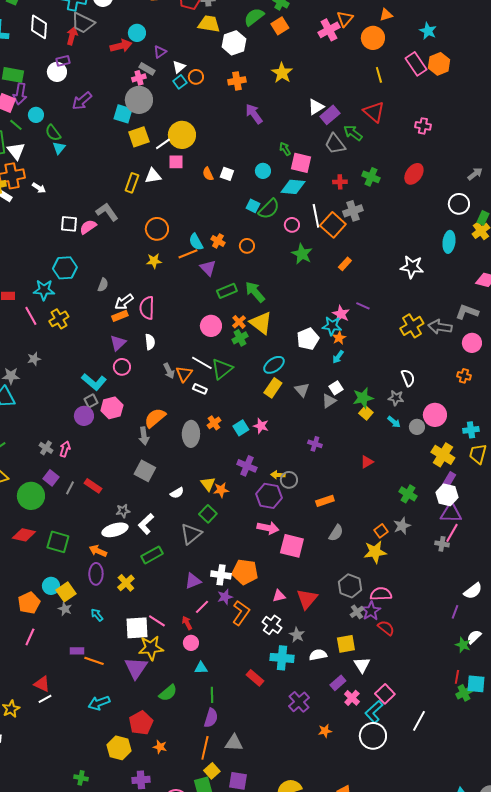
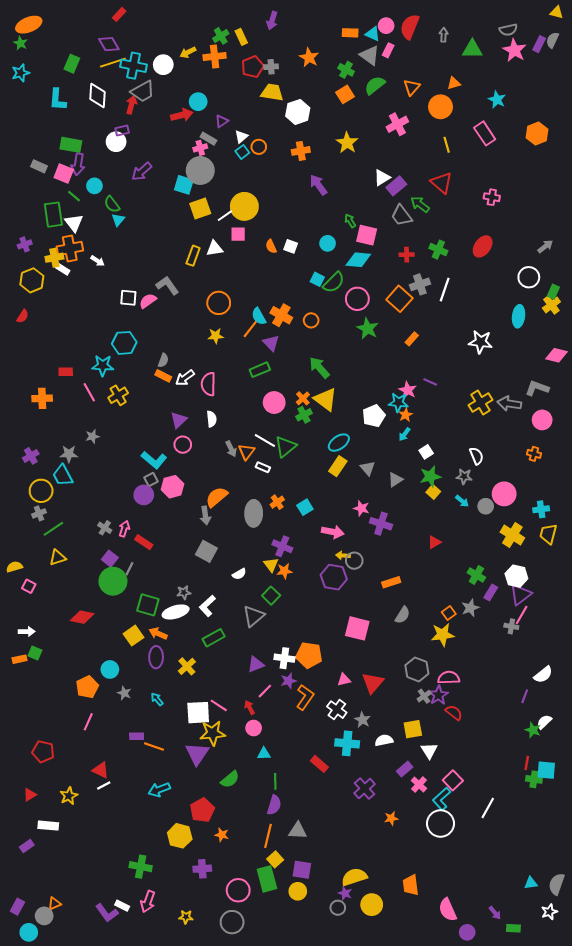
green semicircle: (254, 17) -> (375, 85), moved
gray trapezoid: (83, 23) -> (143, 91), turned -55
pink cross: (329, 30) -> (397, 124), moved
orange hexagon: (439, 64) -> (537, 133), moved
white line: (316, 216) -> (445, 290), moved, turned 30
pink circle: (292, 225) -> (357, 299), size x1.5
orange cross: (218, 241) -> (281, 315), size x1.5
orange line: (188, 254) -> (251, 329), turned -30
green rectangle: (227, 291) -> (260, 370), moved
orange rectangle: (120, 316) -> (163, 376), moved, turned 49
white square: (336, 388) -> (426, 452), moved
pink star: (261, 426) -> (361, 508), moved
purple cross: (315, 444) -> (381, 524), size x1.5
purple cross: (247, 466) -> (282, 546), moved
purple rectangle: (449, 480) -> (491, 592), moved
red rectangle: (93, 486) -> (144, 542), moved
green circle: (31, 496) -> (113, 581), moved
purple triangle: (451, 513) -> (521, 595), turned -40
pink arrow: (268, 528) -> (333, 532), moved
green square: (58, 542) -> (148, 605), moved
yellow square: (66, 592) -> (133, 636), moved
green cross: (464, 693) -> (534, 779), turned 35
green cross: (81, 778) -> (141, 867), size x1.5

